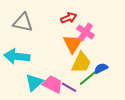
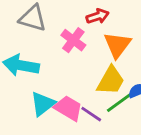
pink cross: (85, 32) -> (73, 40), moved
orange triangle: (73, 44) -> (117, 45), moved

